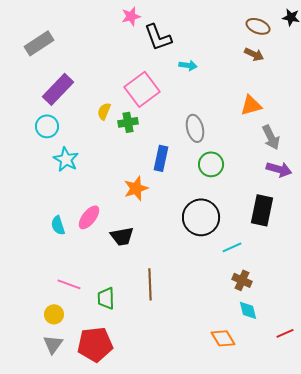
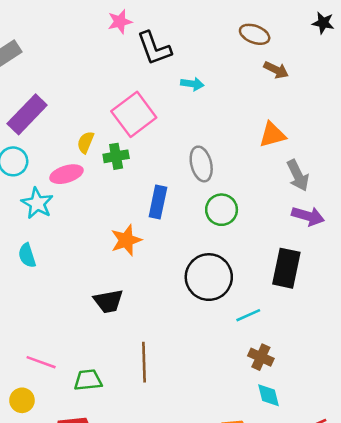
brown ellipse: (258, 26) -> (255, 34), moved
pink ellipse: (89, 217) -> (66, 174), moved, turned 35
cyan semicircle: (58, 225) -> (27, 255), moved
green trapezoid: (106, 298) -> (88, 380), turned 85

